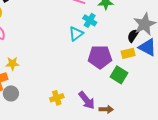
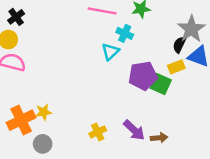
yellow star: (12, 64) -> (44, 112), moved
green square: (119, 75) -> (161, 84), moved
gray circle: (11, 93) -> (43, 144), moved

